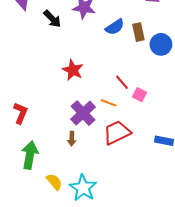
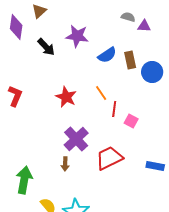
red line: (122, 82) -> (114, 109), turned 49
orange line: (109, 103) -> (101, 93), moved, turned 35
red L-shape: (20, 113) -> (15, 96), moved

